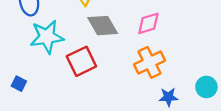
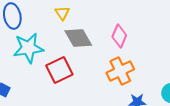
pink diamond: (148, 23) -> (119, 36), turned -50

